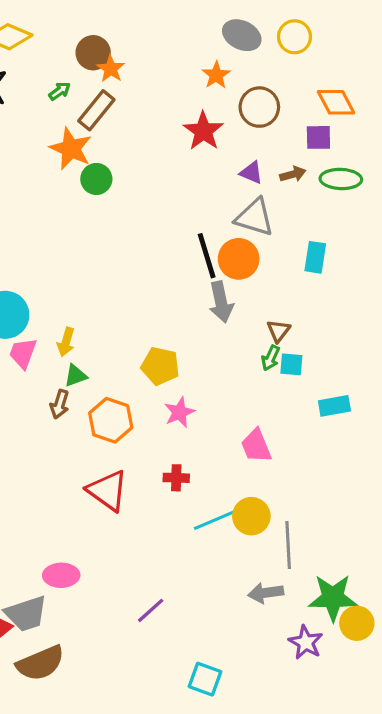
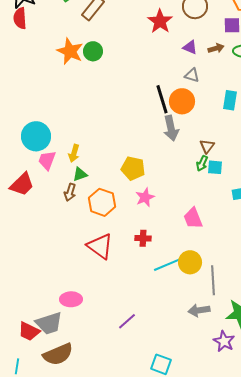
orange star: (71, 149) -> (70, 51), moved
gray triangle: (255, 217) -> (192, 75), size x0.6

